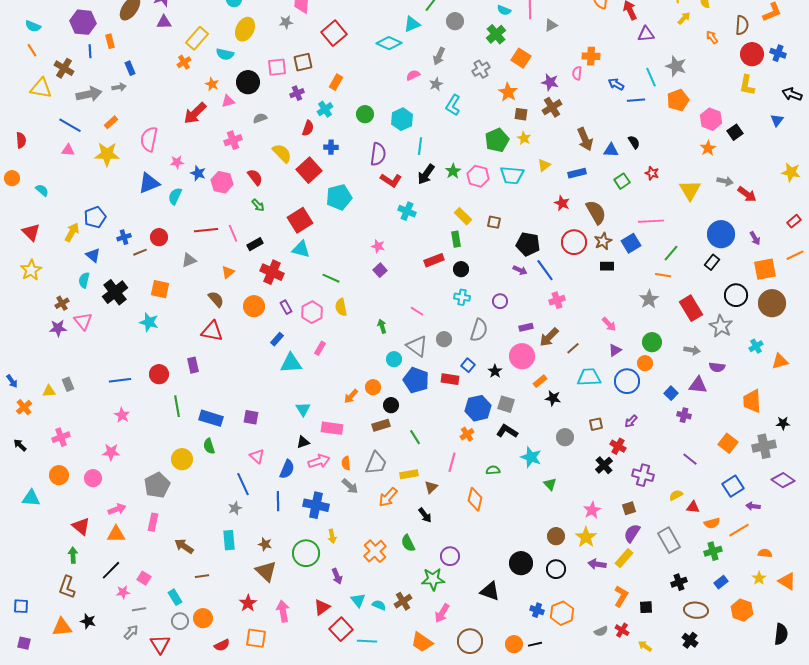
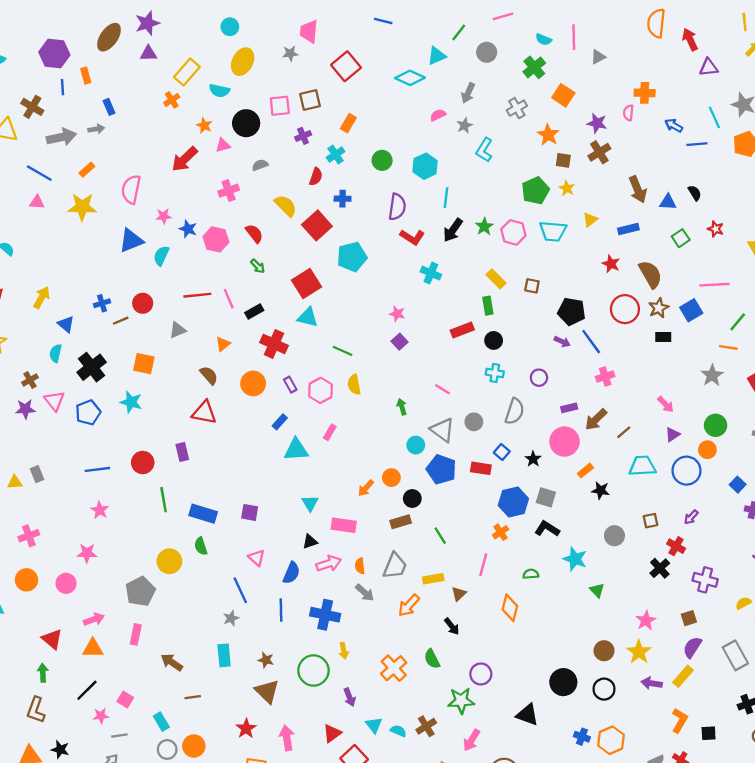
blue pentagon: (95, 217) -> (88, 413), moved

